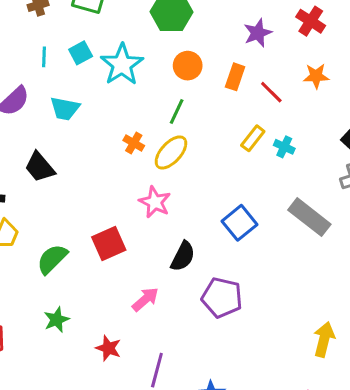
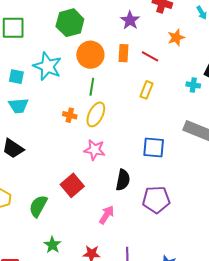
cyan square: (81, 53) -> (16, 77), moved, turned -35
orange circle: (188, 66) -> (90, 55), size x1.4
cyan cross: (284, 147) -> (193, 85), moved
blue square: (240, 223) -> (154, 148), turned -30

